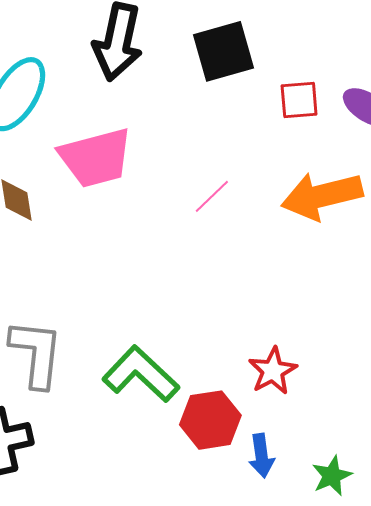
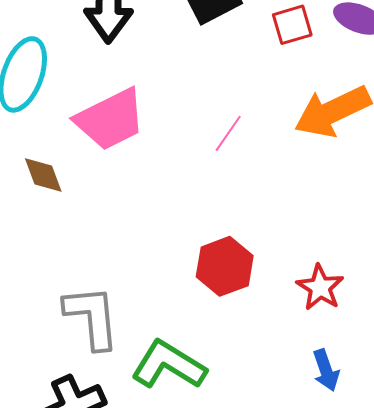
green L-shape: (141, 374) -> (169, 365), moved
red hexagon: (210, 420) -> (225, 266), moved

